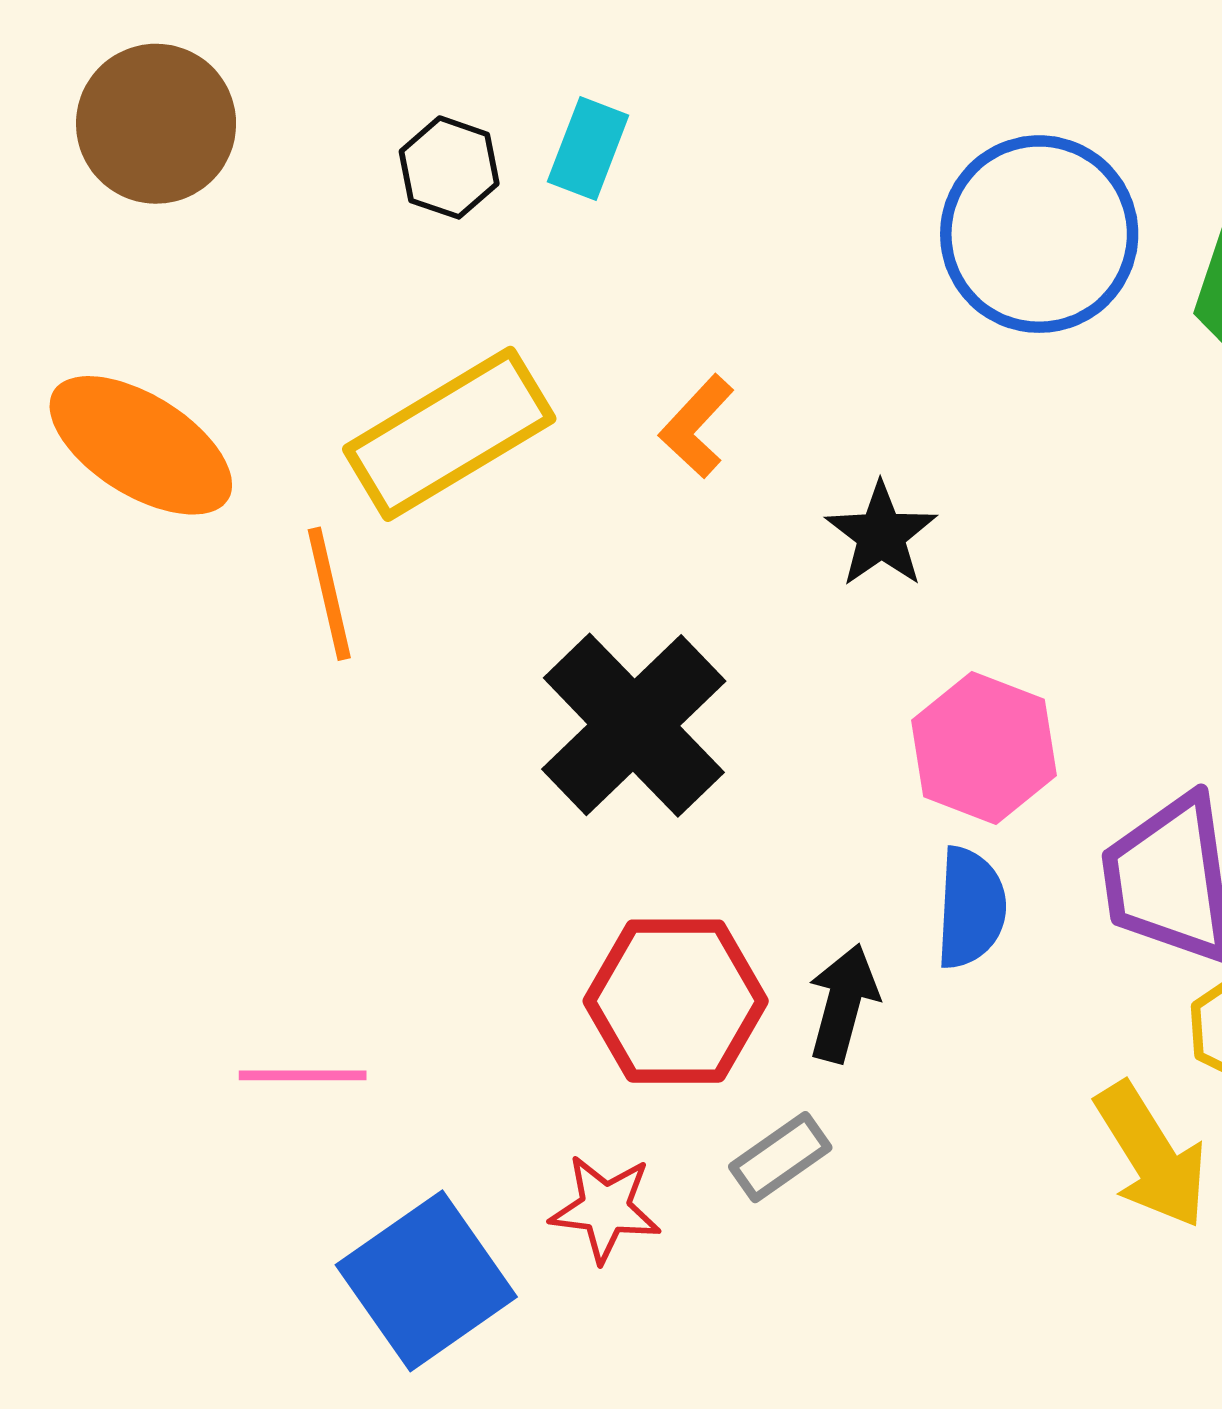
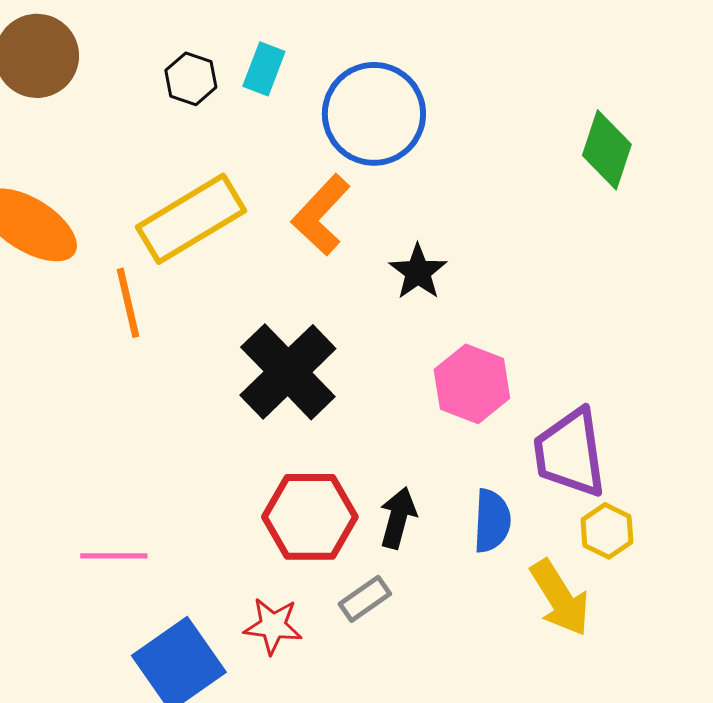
blue circle: (1039, 234) -> (374, 114), moved
orange L-shape: (697, 426) -> (321, 215), size x1.5
blue semicircle: (971, 908) -> (492, 521), moved

